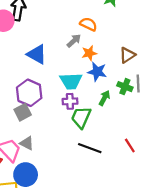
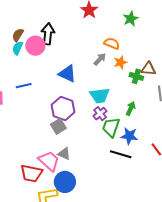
orange star: (89, 53) -> (120, 62), moved
brown triangle: (127, 55) -> (148, 69), turned 42
blue star: (97, 72) -> (129, 136), moved
green cross: (125, 87) -> (136, 76), moved
purple cross: (70, 101) -> (100, 114), turned -32

